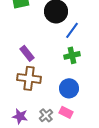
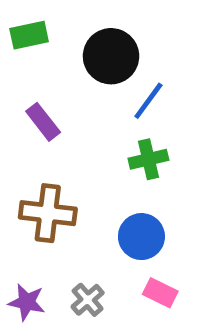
purple rectangle: (27, 53) -> (43, 122), moved
pink rectangle: (66, 112) -> (160, 293), moved

